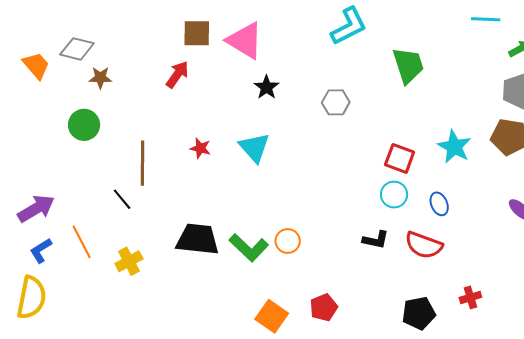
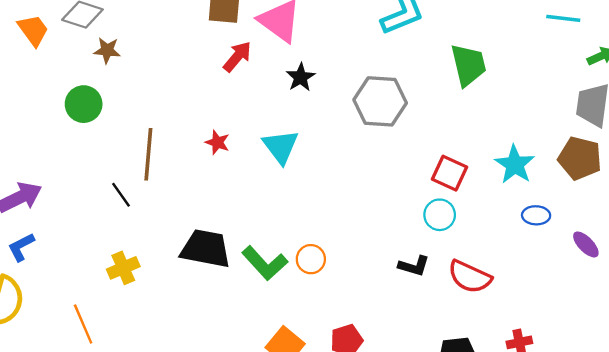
red arrow: (177, 75) -> (237, 57), moved
gray hexagon: (336, 102) -> (380, 101), size x1.6
blue ellipse: (439, 204) -> (536, 215), moved, turned -70
orange line: (82, 242) -> (83, 324), moved

